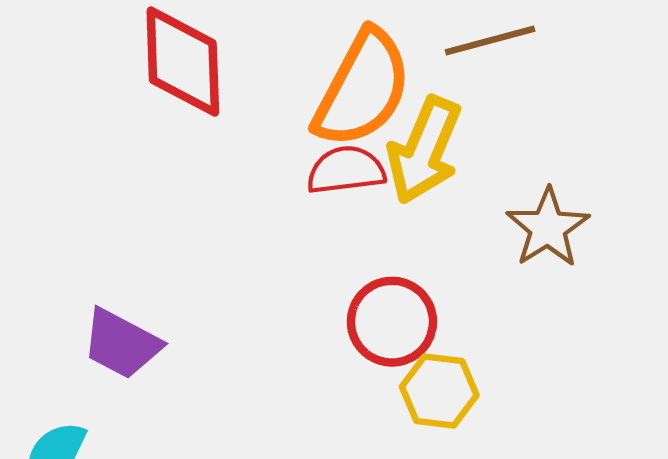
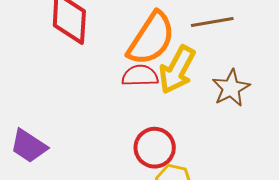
brown star: (548, 228) -> (231, 88), moved

